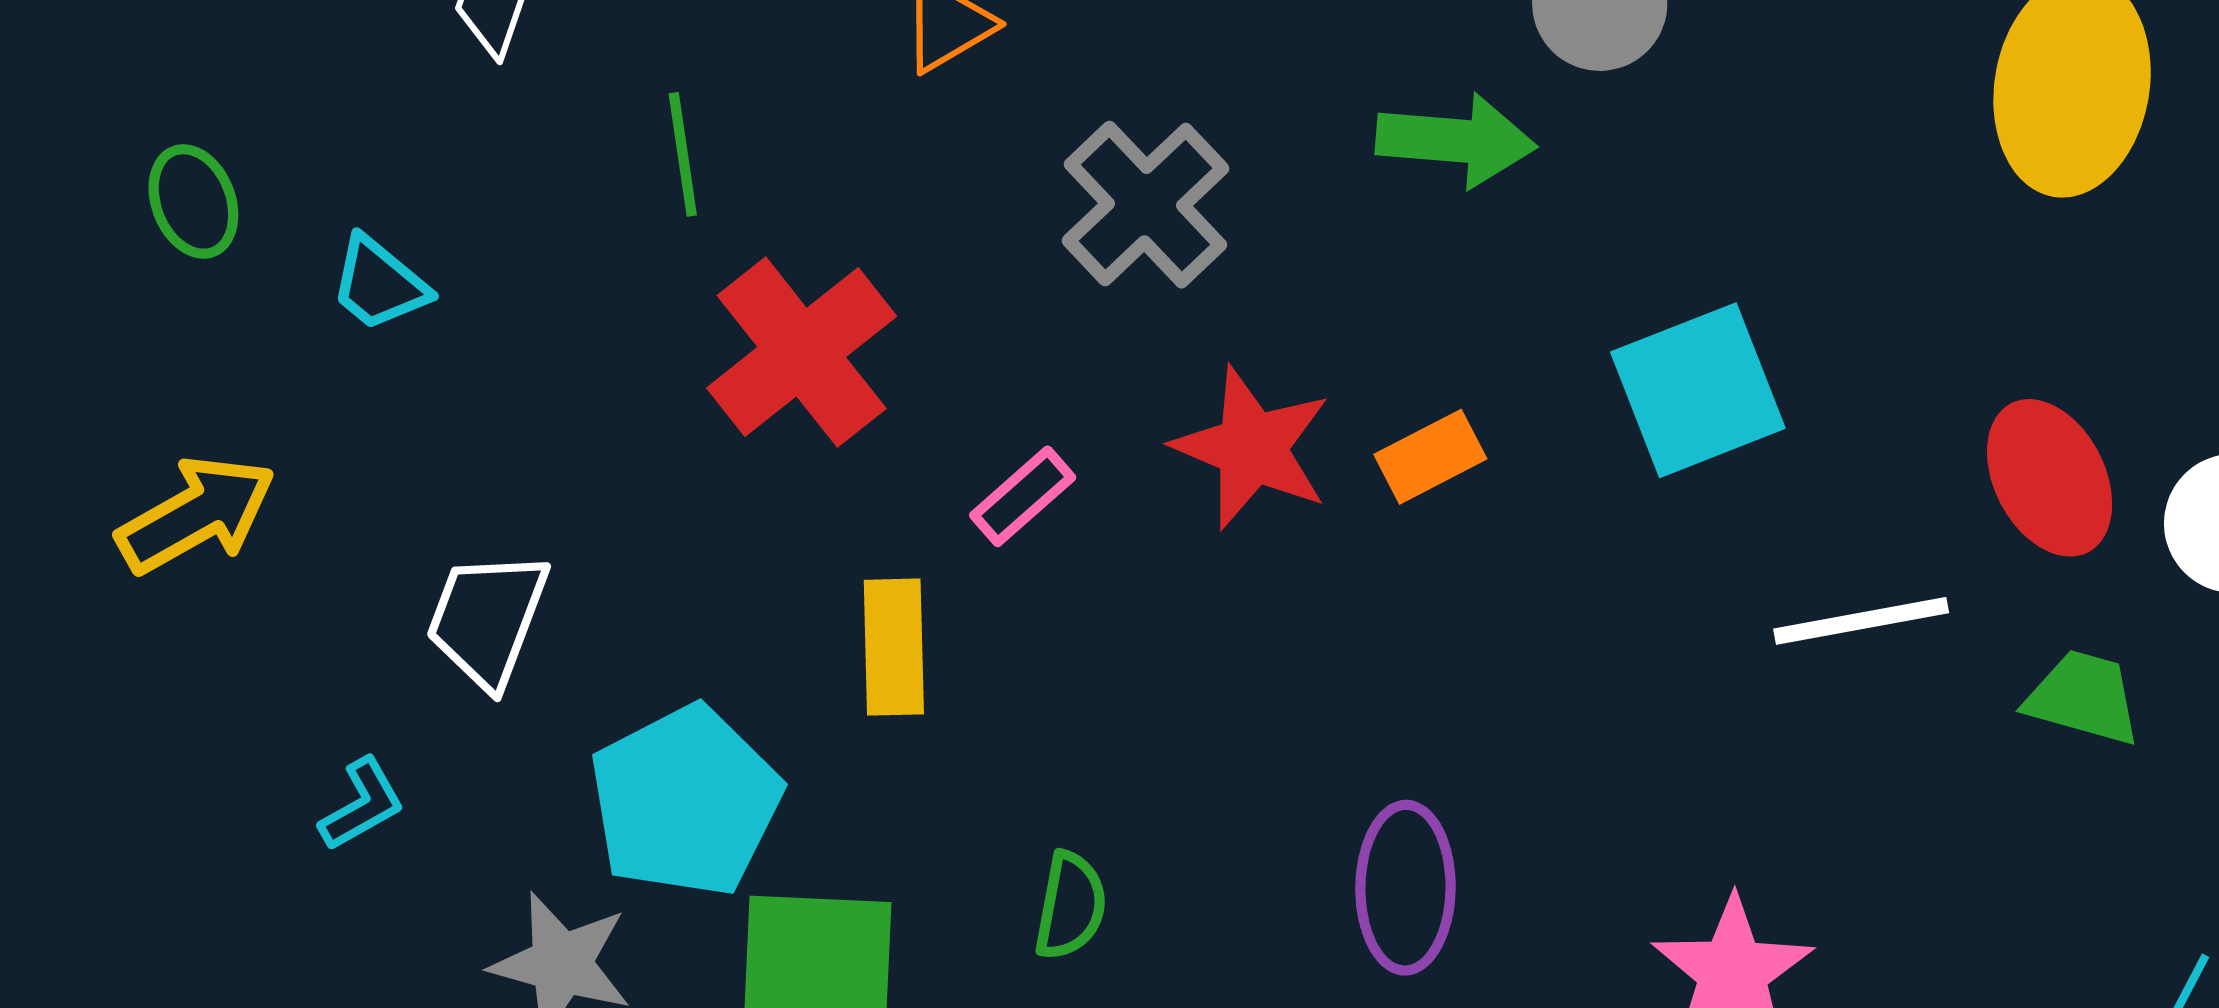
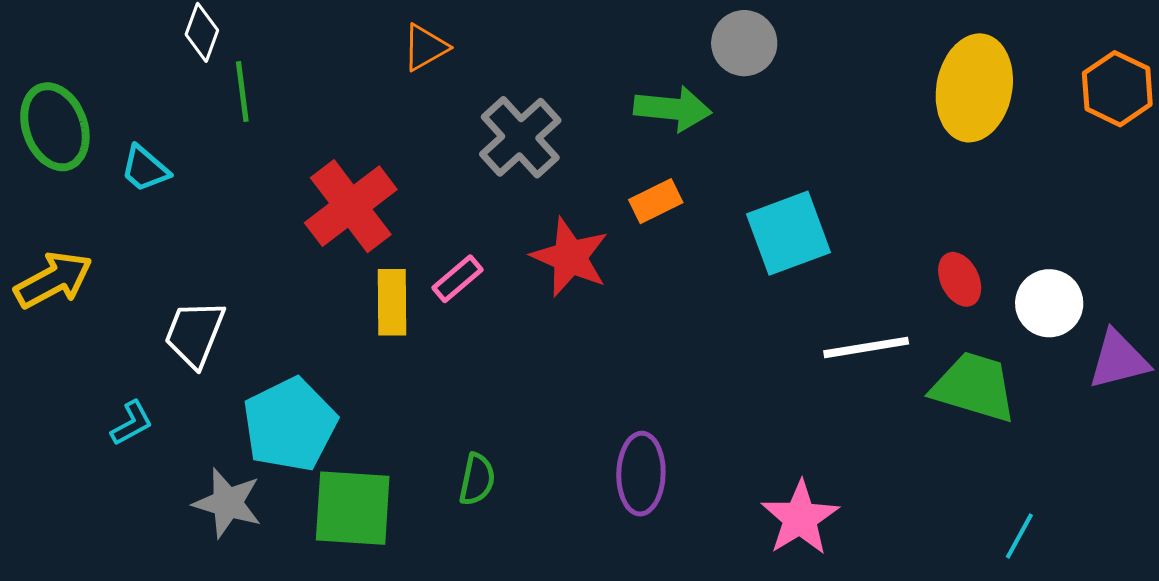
green line: (683, 154) -> (242, 92), moved
green ellipse: (193, 201) -> (55, 127), size x1.6
orange rectangle: (1430, 457) -> (656, 201), moved
red ellipse: (2050, 478) -> (960, 279), size x0.7
yellow rectangle: (894, 647) -> (392, 302), moved
green trapezoid: (2083, 698) -> (974, 387), size x1.5

